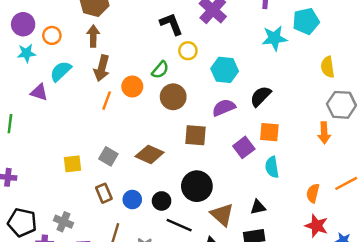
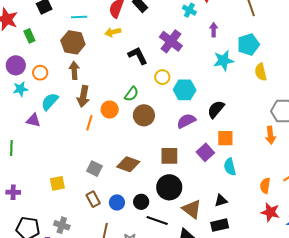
yellow circle: (188, 51) -> (162, 77), moved
yellow semicircle: (328, 67) -> (261, 72), moved
brown square: (195, 135) -> (169, 156), moved
yellow square: (72, 164) -> (57, 183), moved

